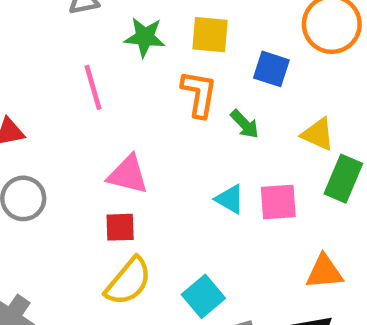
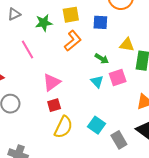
orange L-shape: (199, 94) -> (73, 41), turned 55
green arrow: (245, 124) -> (102, 59), moved
pink triangle: (128, 175) -> (52, 82), turned -36
cyan triangle: (230, 199) -> (97, 82), turned 32

